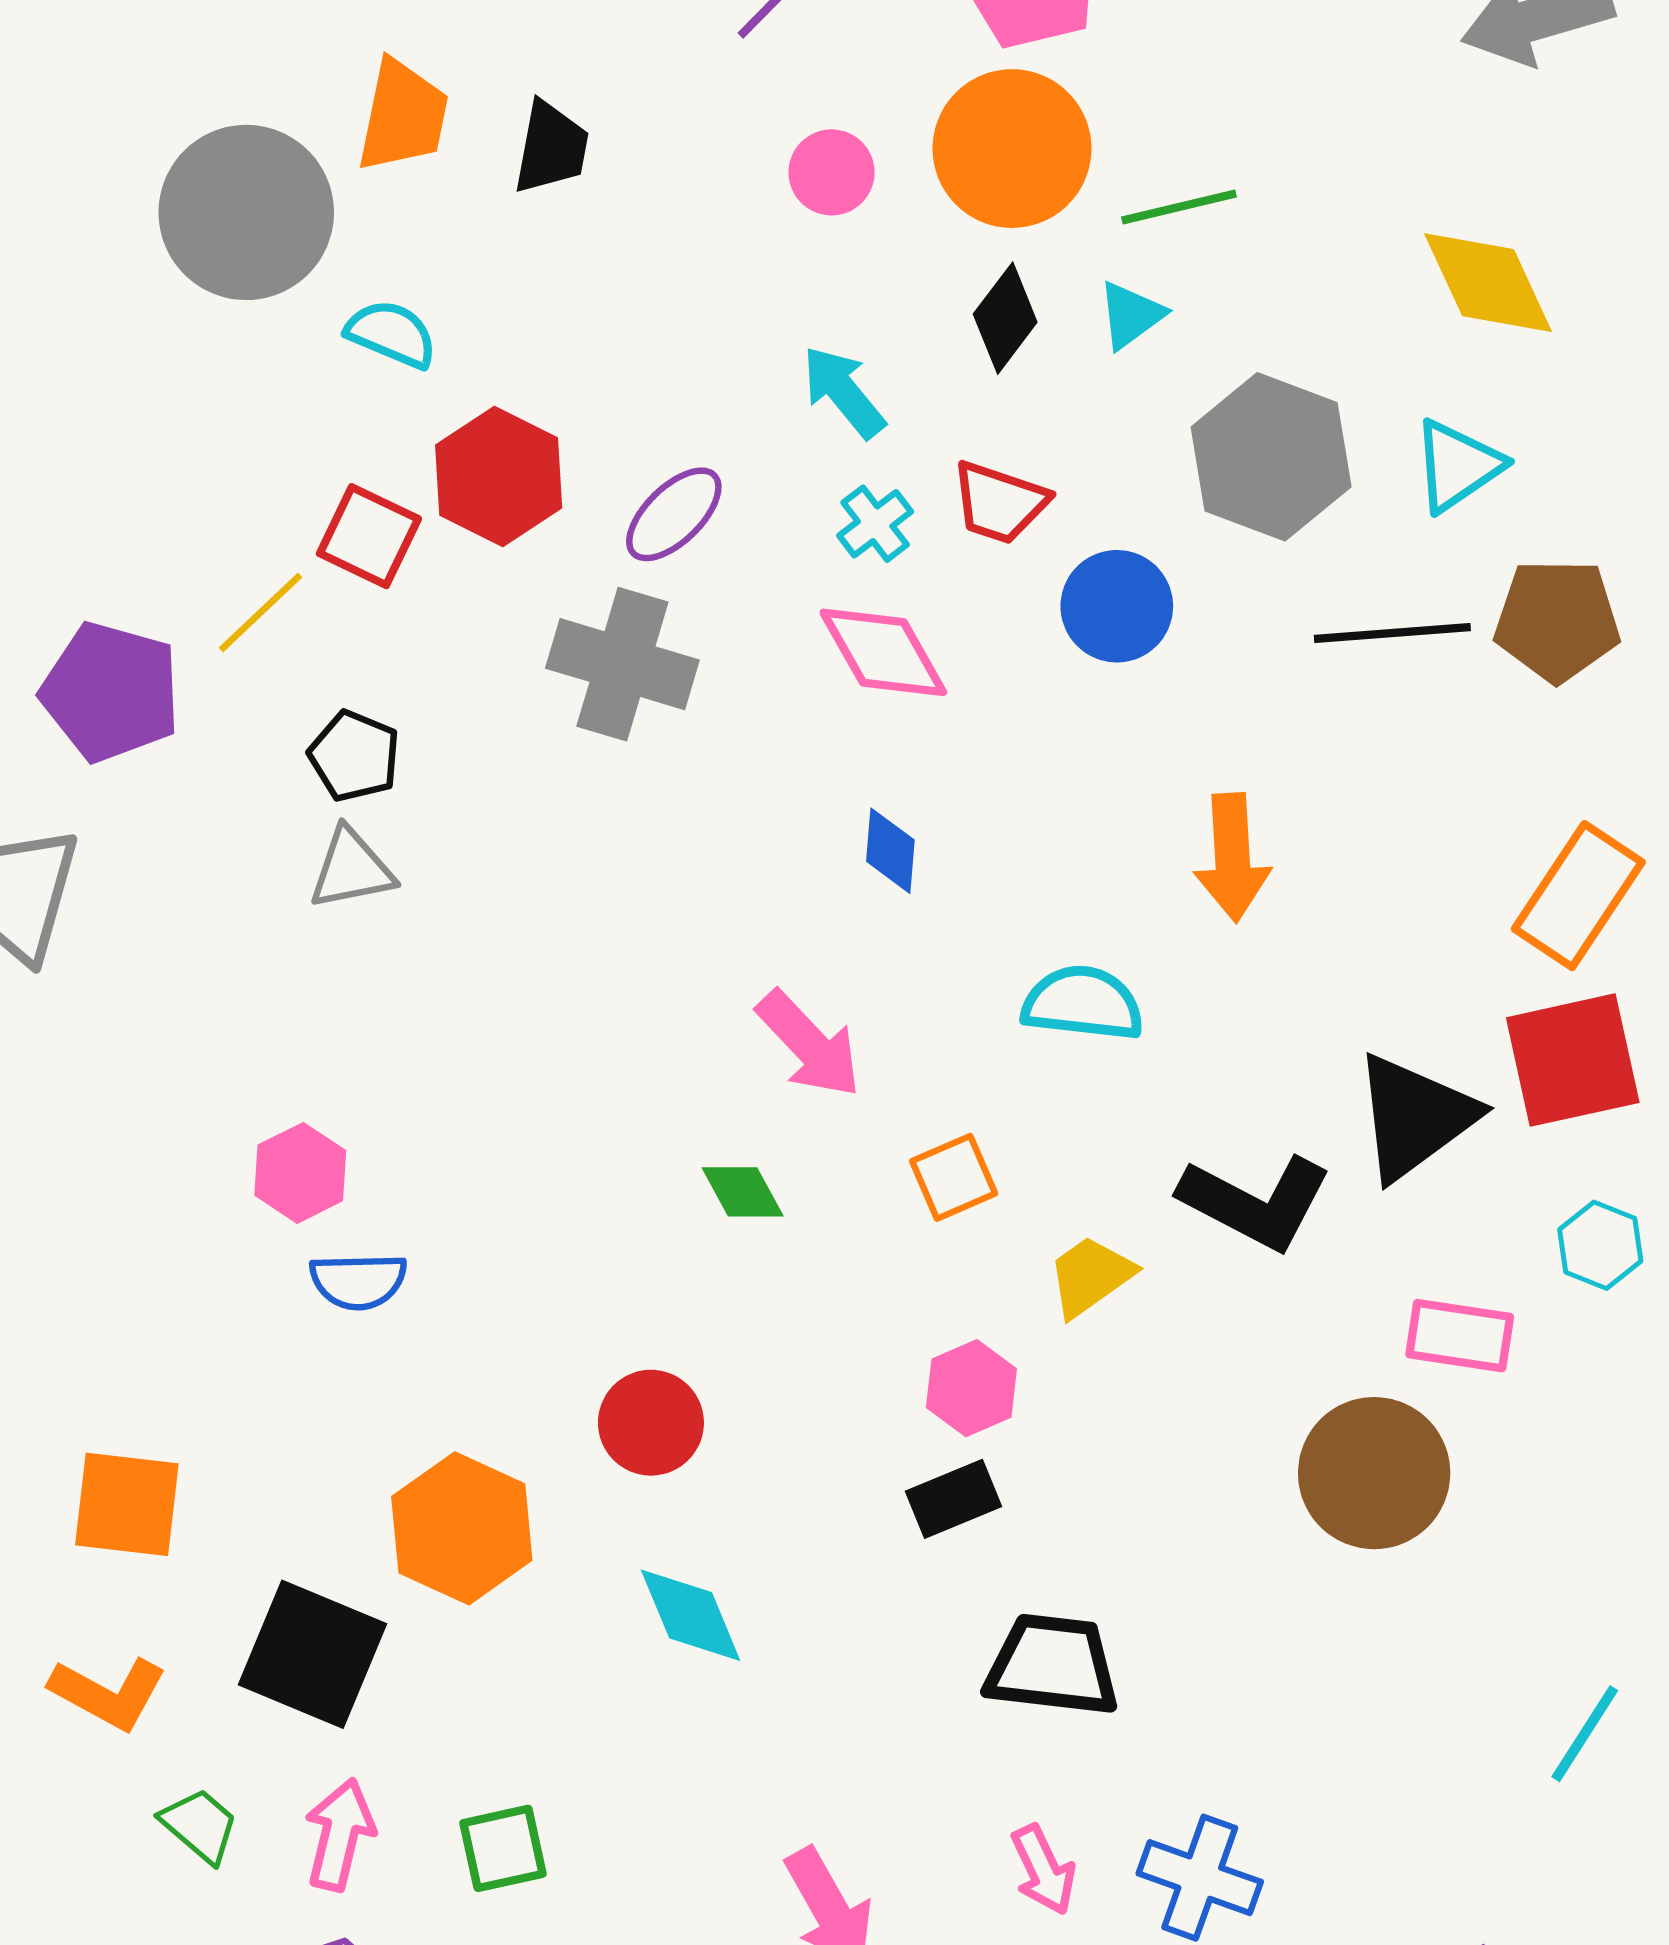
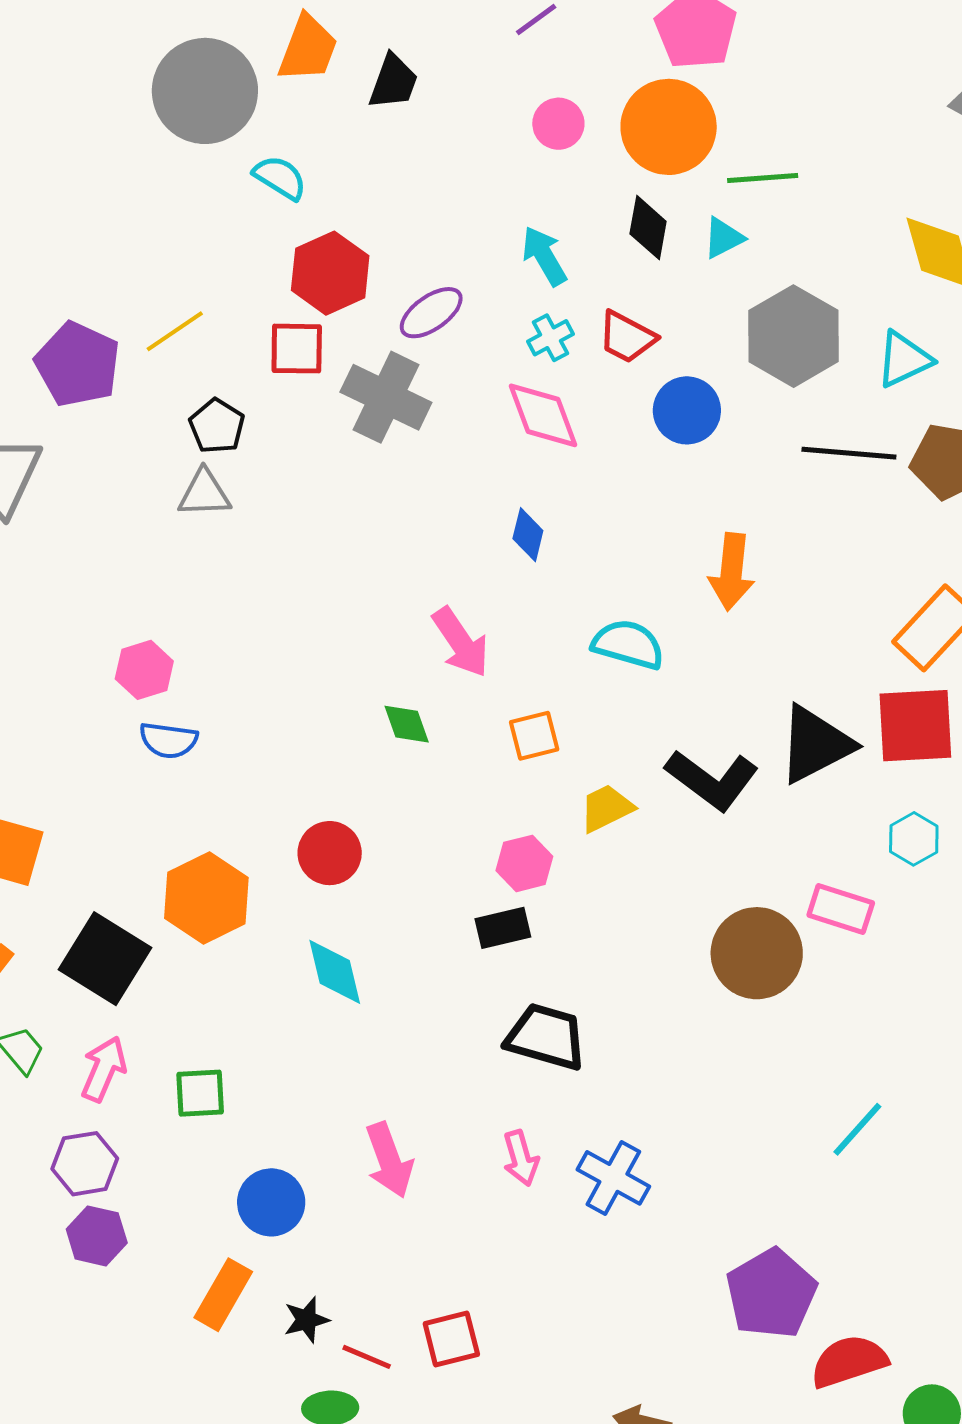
black diamond: (1005, 318) -> (648, 228), turned -36
red square: (369, 536) -> (297, 349), moved, turned -34
pink rectangle: (1460, 1336) -> (841, 909), moved

